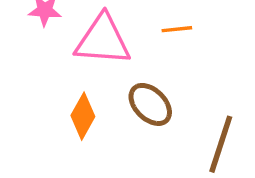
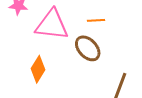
brown ellipse: (150, 104) -> (88, 48), moved

